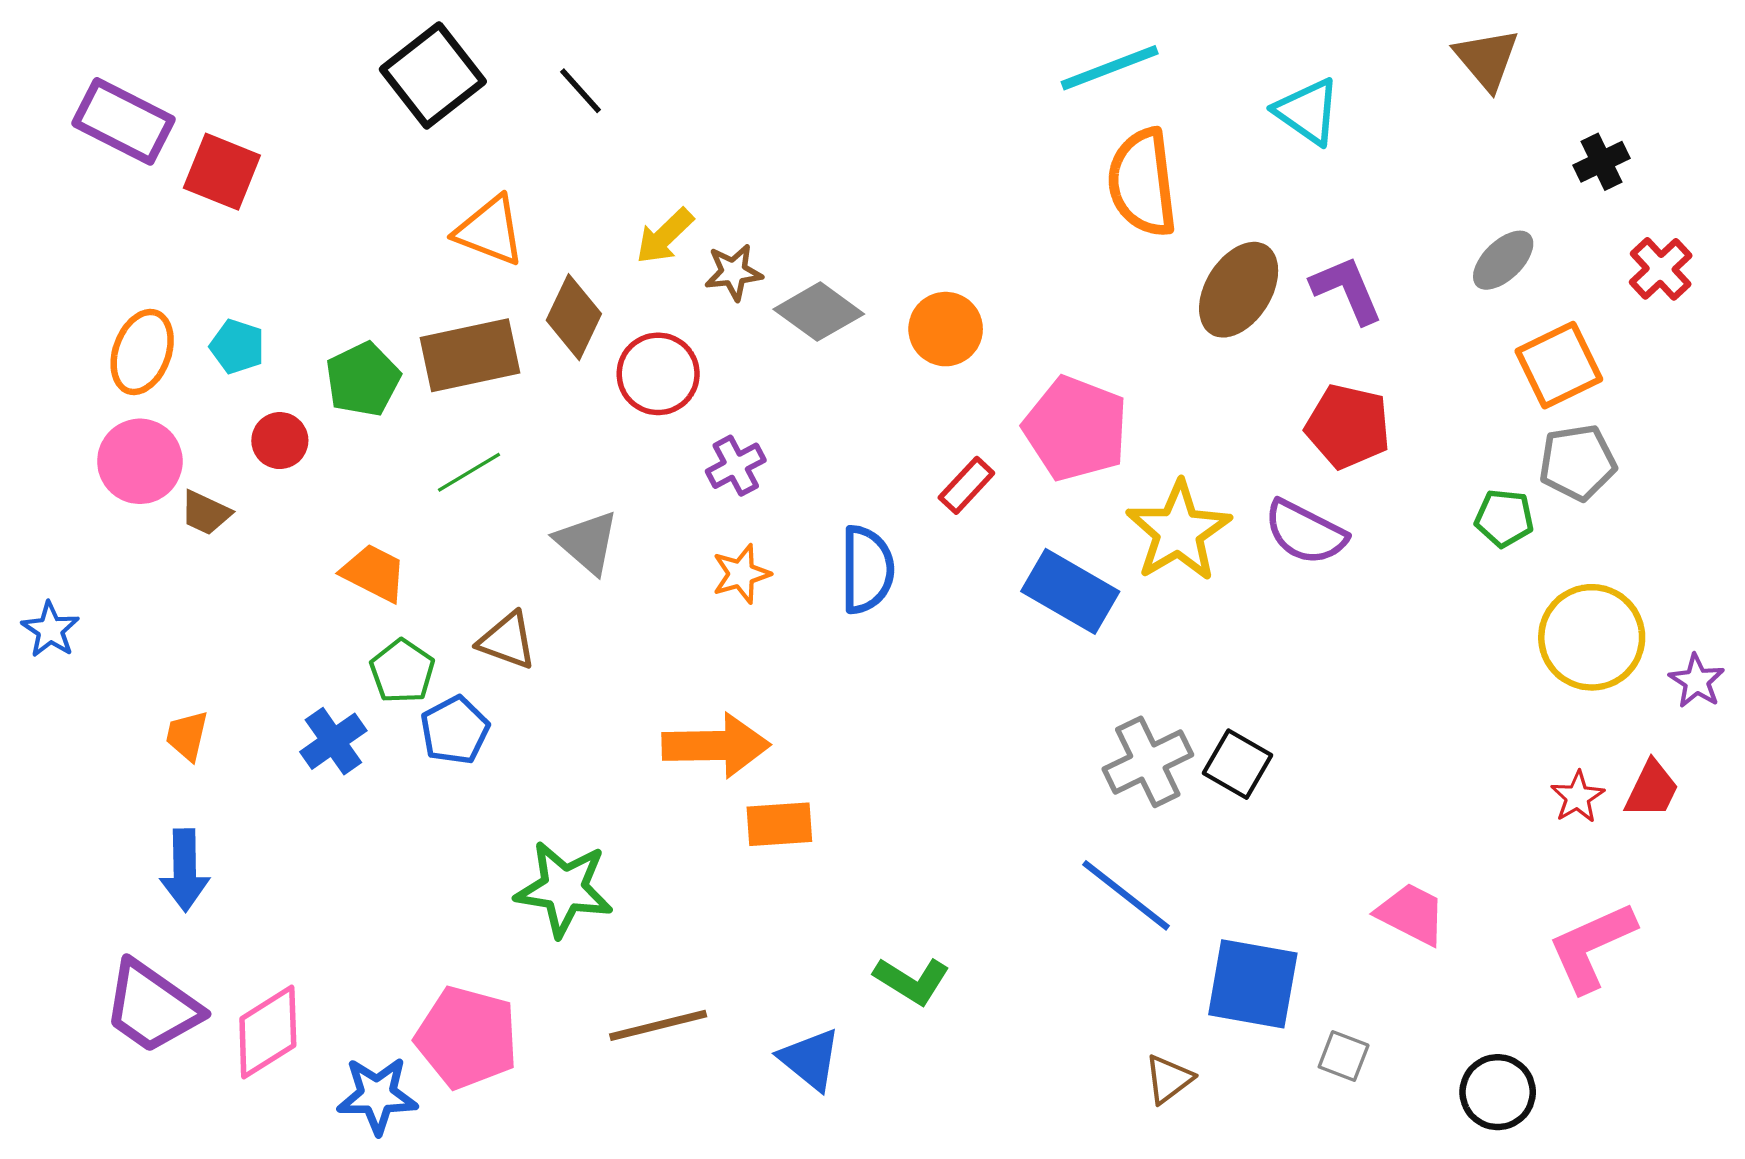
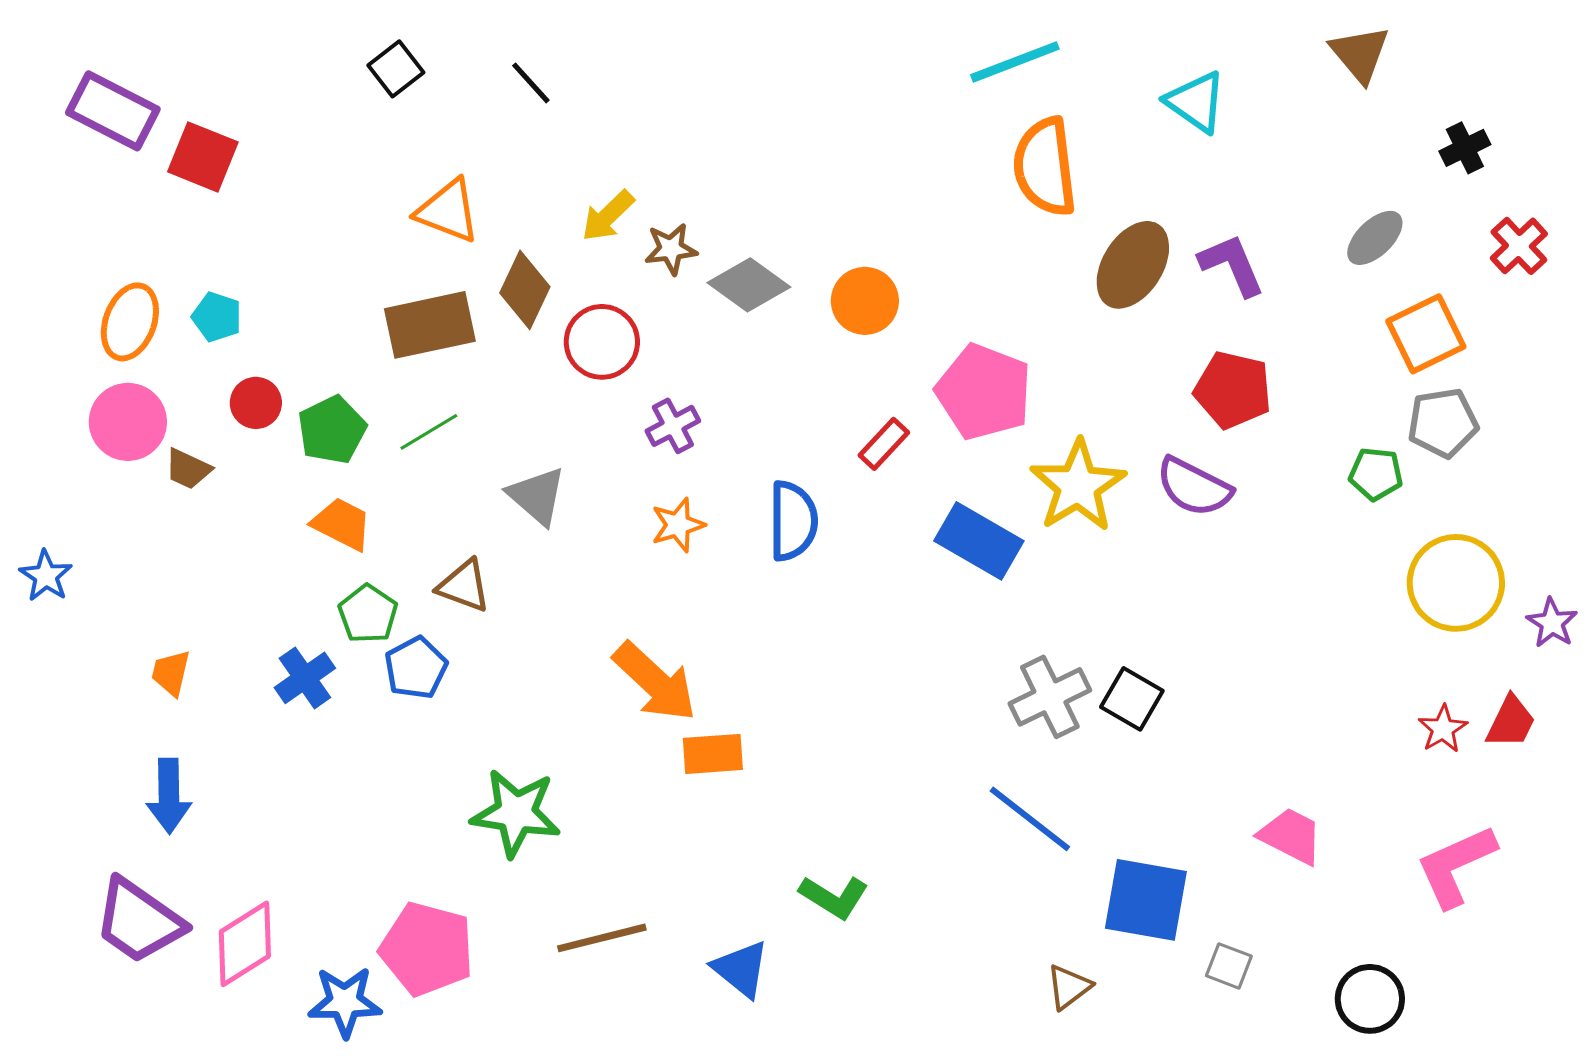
black square: (433, 75) -> (396, 69), size x0.6
green pentagon: (363, 379) -> (332, 430), moved
orange arrow: (716, 746) -> (655, 682), turned 44

